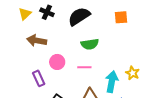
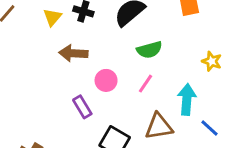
pink line: (84, 67) -> (145, 84), turned -48
yellow star: (133, 73) -> (212, 61), moved

